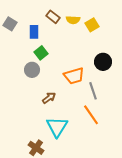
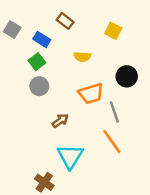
yellow semicircle: (73, 20) -> (82, 57), moved
yellow square: (92, 25) -> (113, 31), turned -32
blue rectangle: (34, 32) -> (42, 39), turned -56
green square: (41, 53) -> (37, 62), moved

